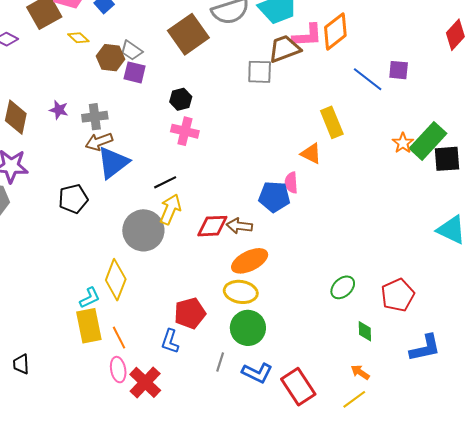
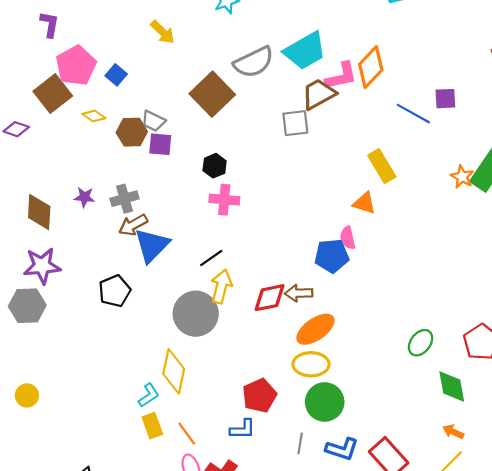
yellow rectangle: (89, 326) -> (152, 426), size x0.7
green diamond: (365, 331) -> (452, 386), size x1.5
blue L-shape: (170, 341) -> (243, 429), turned -100

